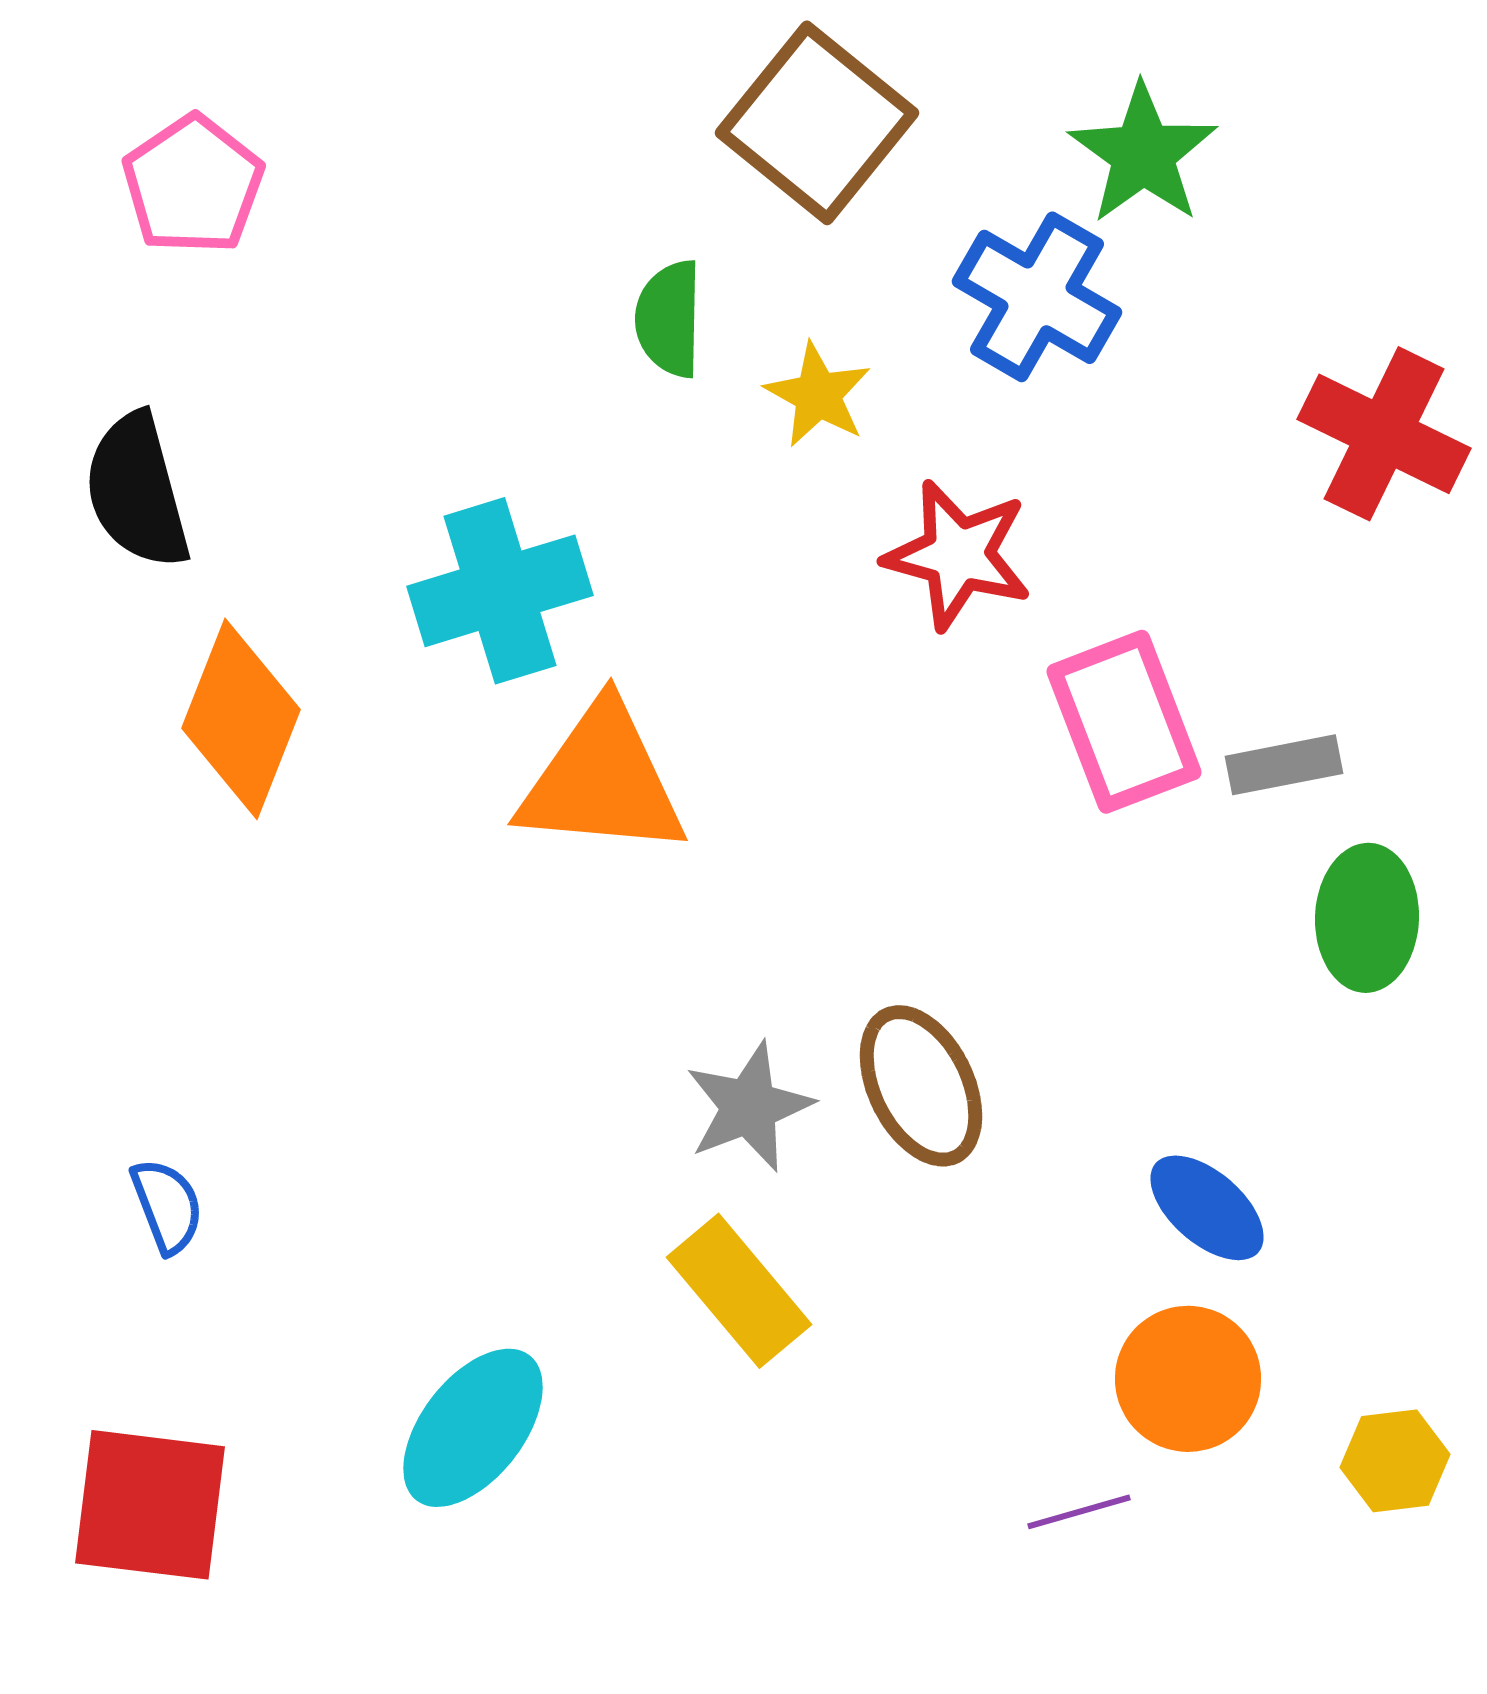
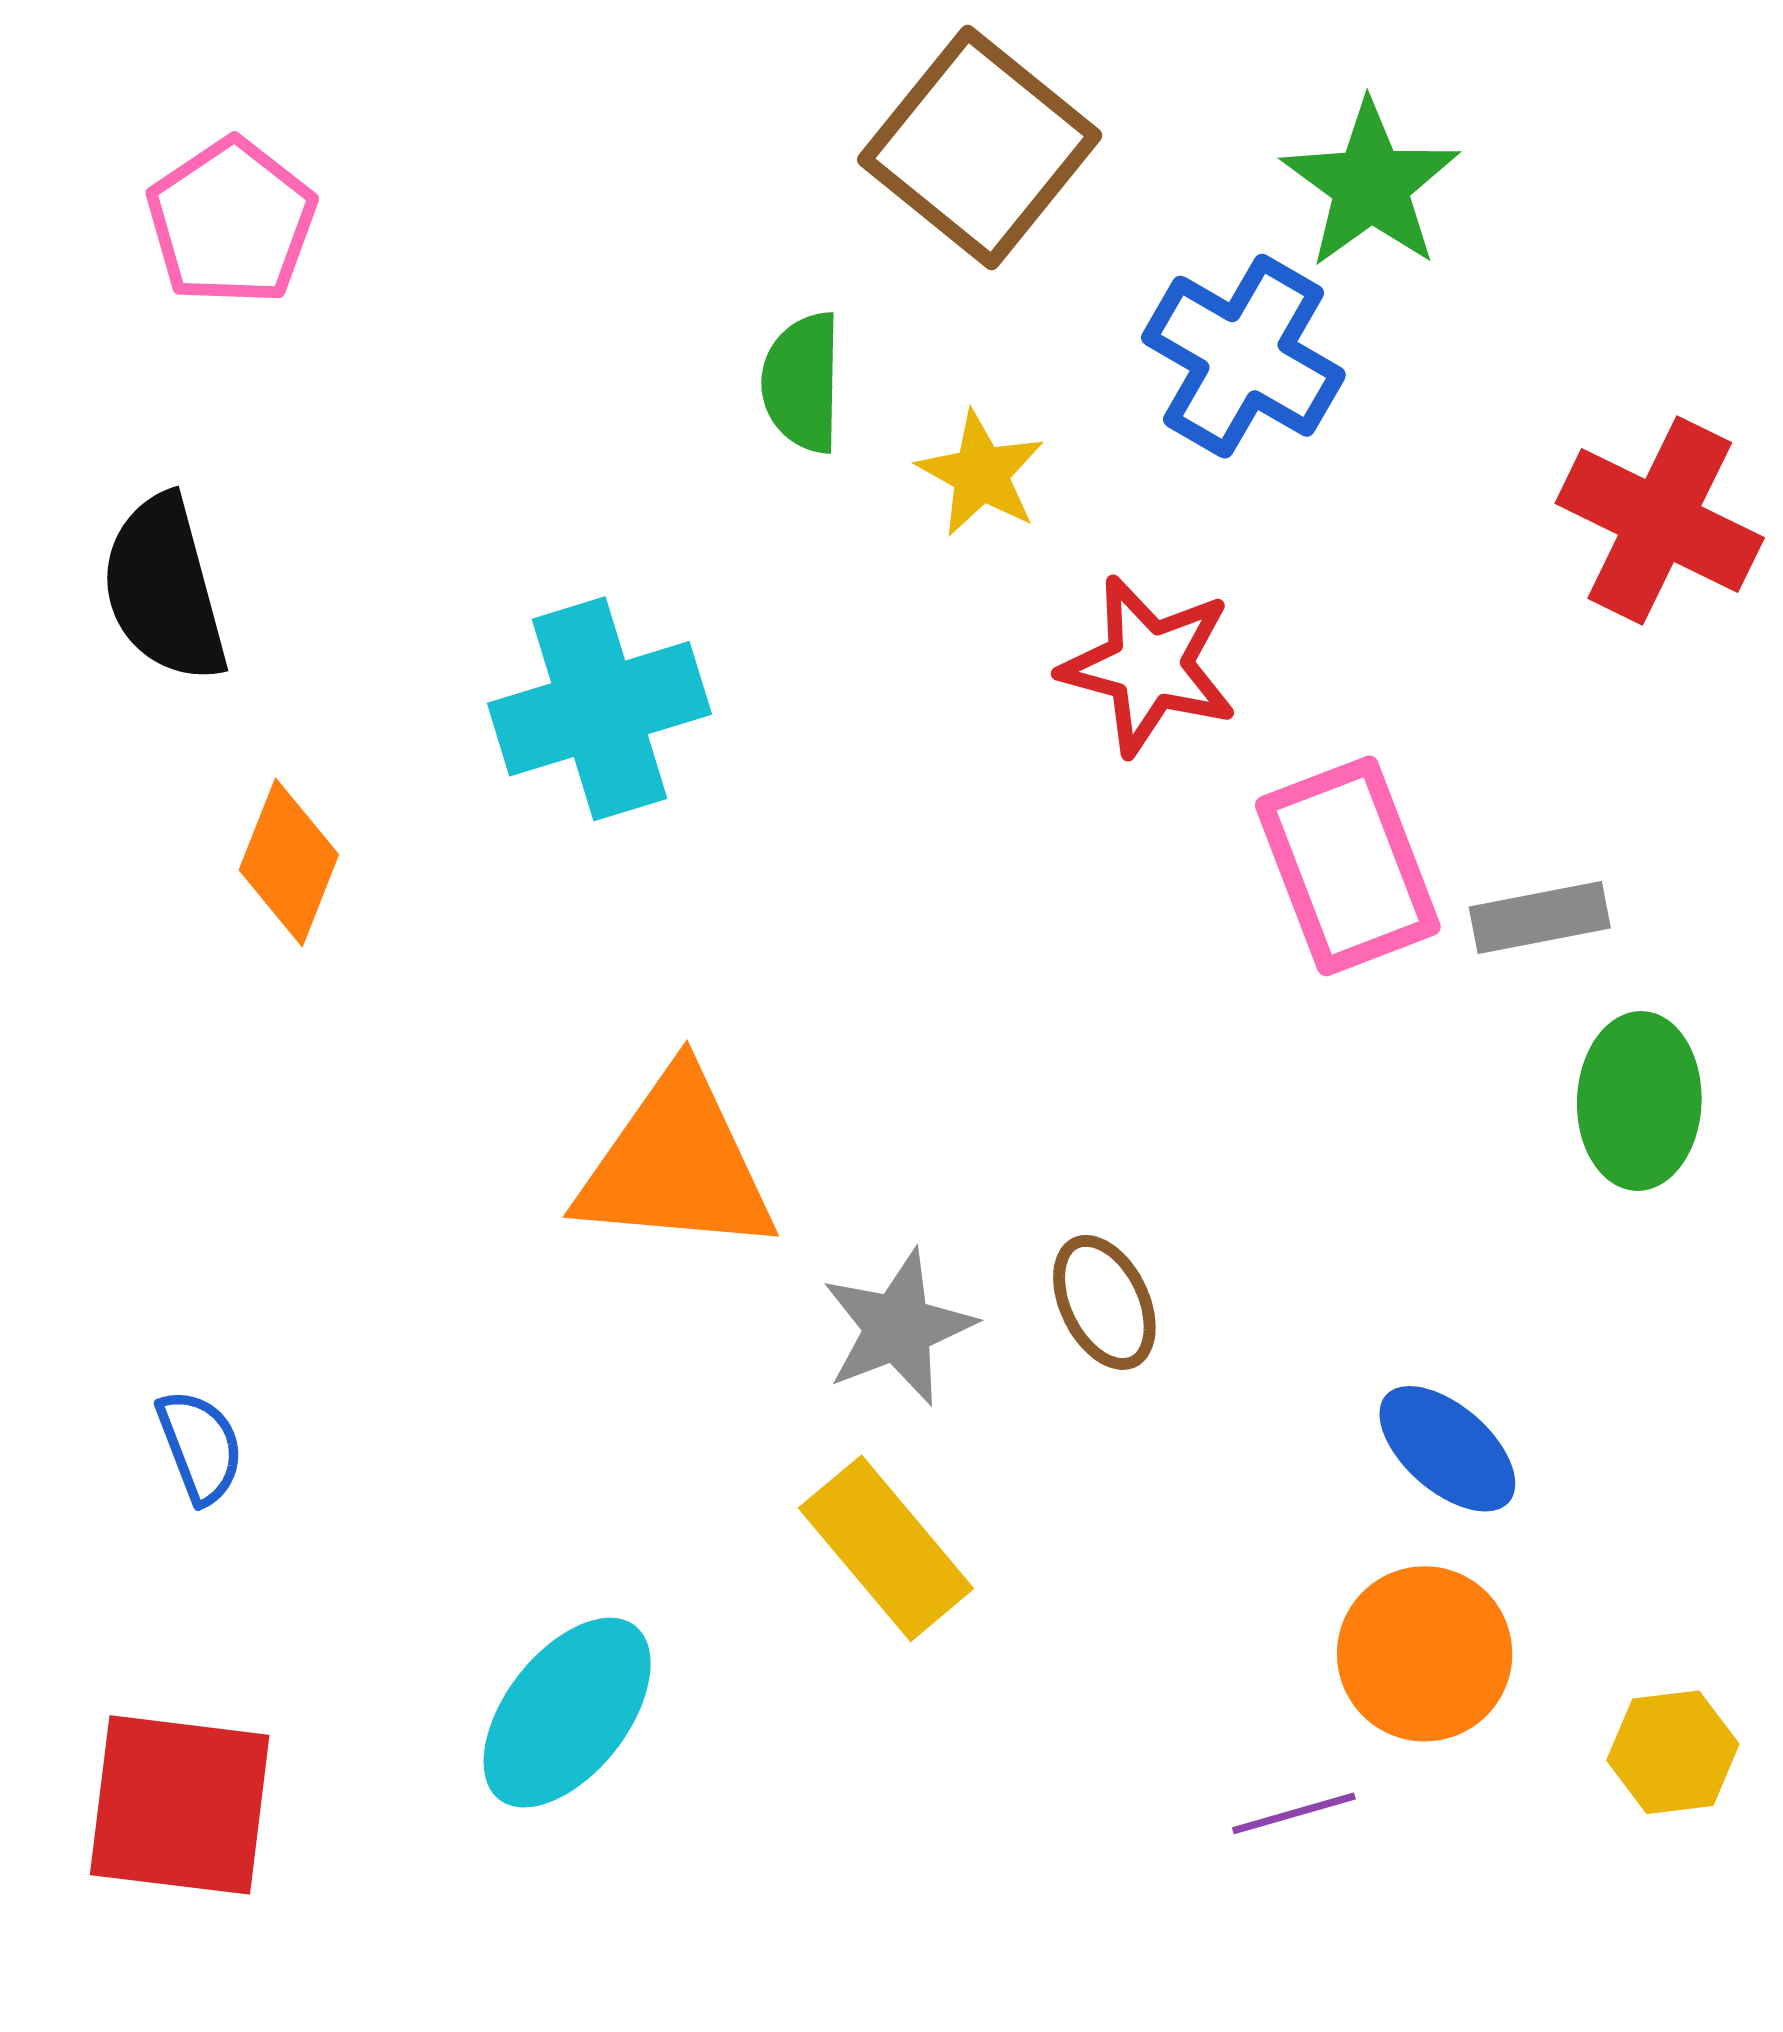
orange diamond: (241, 719) -> (289, 862), size x0.7
orange triangle: (602, 781) -> (676, 1165), moved
brown ellipse: (921, 1086) -> (1104, 1302), size x0.7

